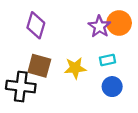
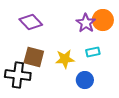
purple diamond: (36, 25) -> (31, 22), turned -60
blue circle: (112, 87) -> (85, 80), moved

